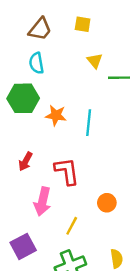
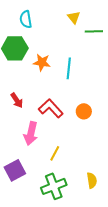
red arrow: (25, 161) -> (17, 100), turned -63
red L-shape: (67, 171) -> (51, 108), turned -35
orange circle: (107, 203) -> (84, 111), moved

